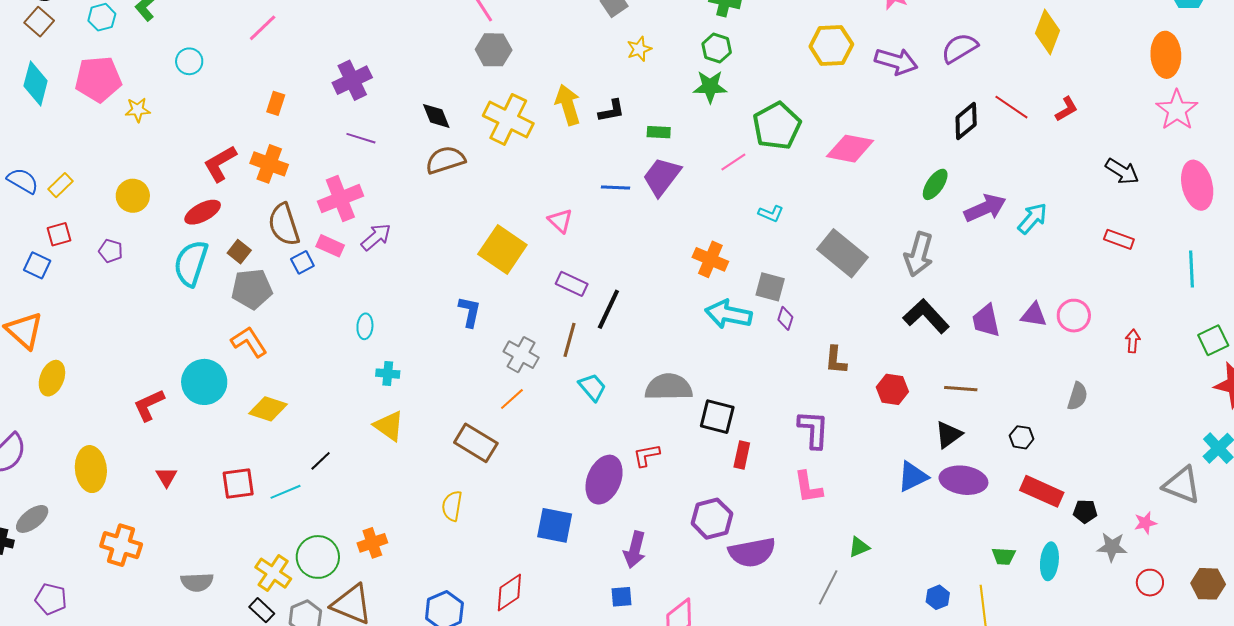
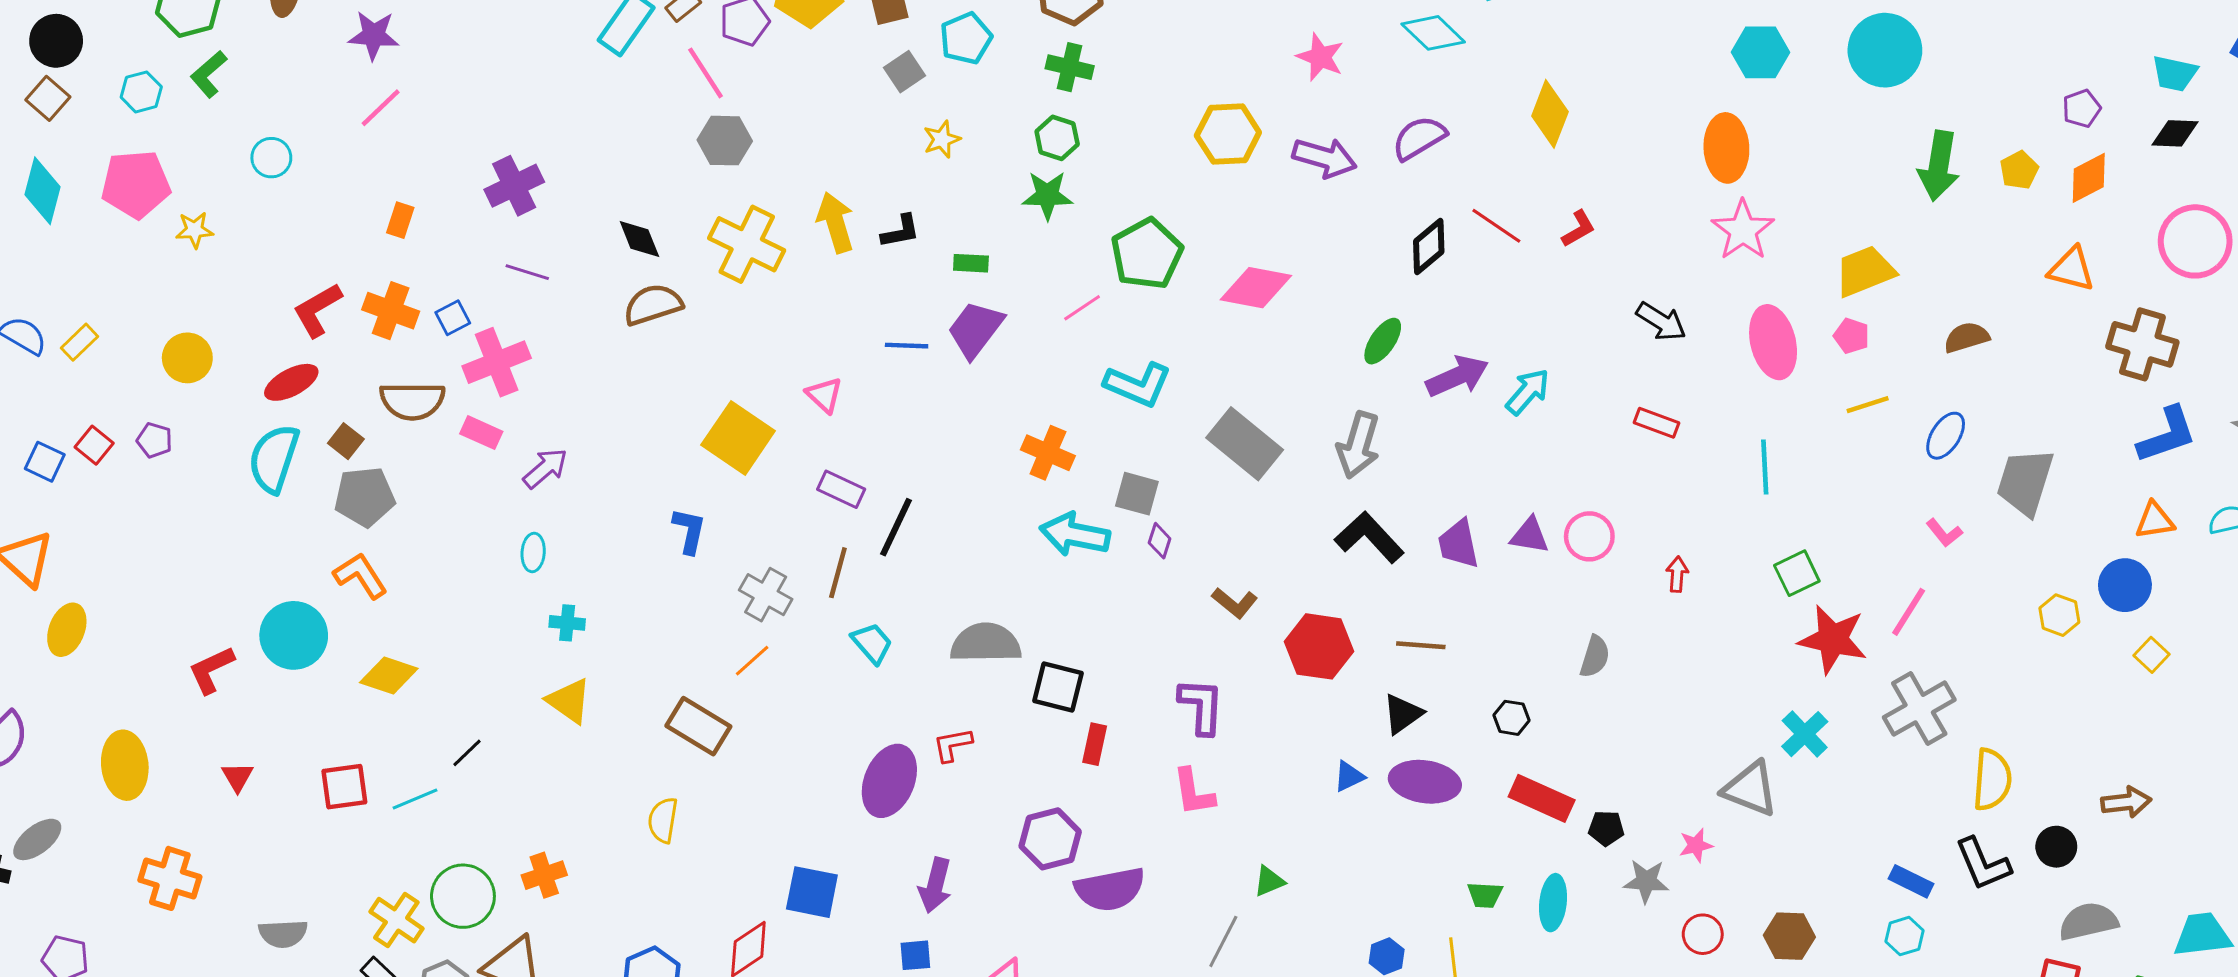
cyan L-shape: (771, 214) -> (1138, 385), size x1.8
brown semicircle: (284, 225) -> (412, 401), turned -72
red square: (59, 234) -> (94, 445), moved, turned -35
purple arrow: (376, 237) -> (545, 468), moved
blue square: (302, 262) -> (453, 318), moved
brown L-shape: (836, 360) -> (1235, 603), turned -56
red hexagon: (892, 389) -> (1319, 646), size x1.4
blue triangle: (913, 477) -> (1349, 776), size x0.7
blue square: (555, 525) -> (812, 892), moved

